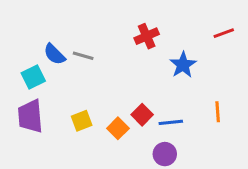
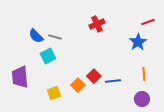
blue star: (183, 65) -> (138, 42), moved
cyan square: (33, 77) -> (48, 56), moved
yellow square: (82, 121) -> (54, 93), moved
purple circle: (165, 154) -> (142, 99), moved

